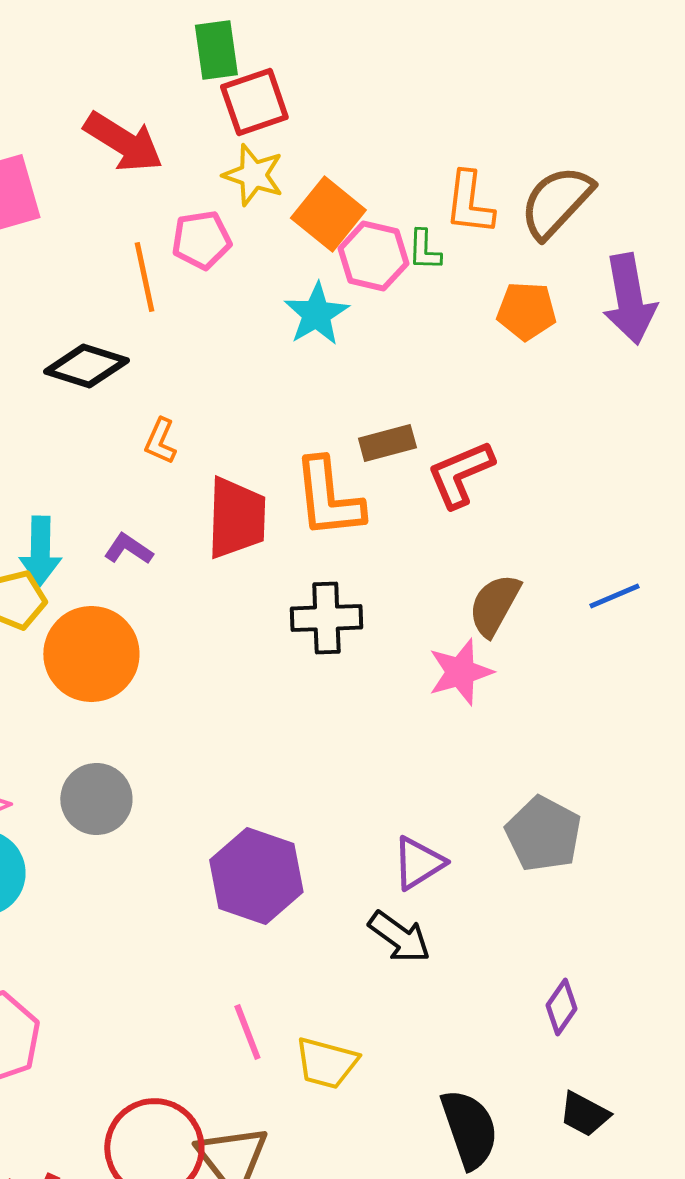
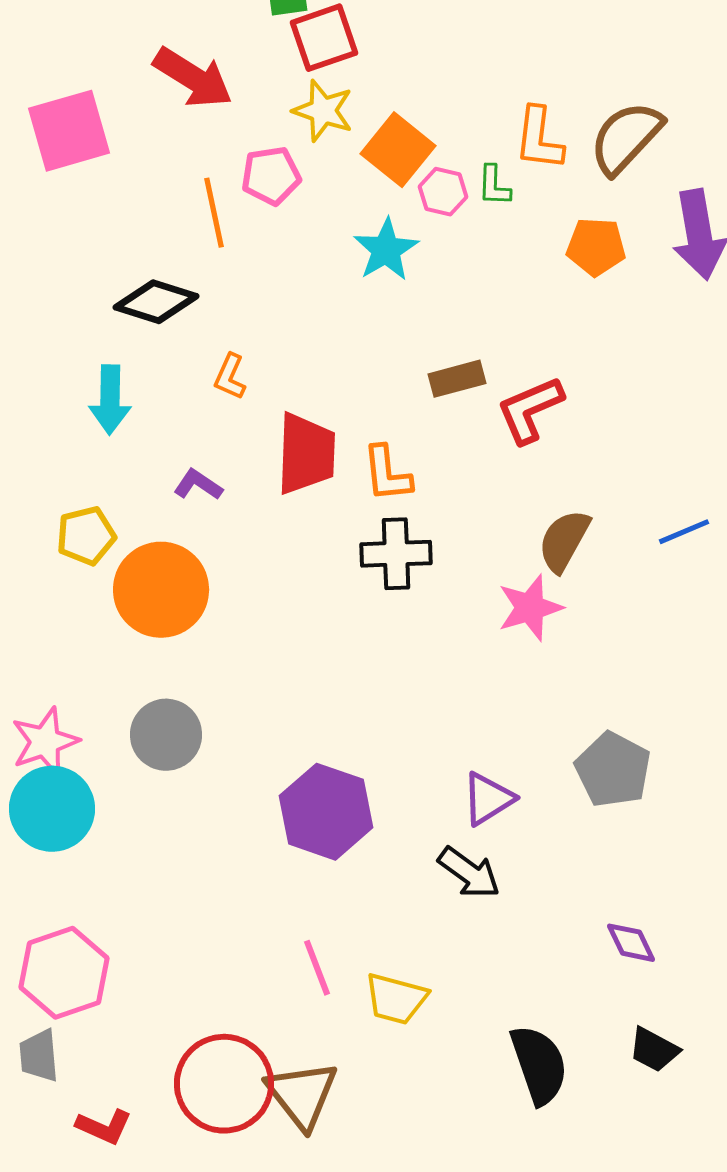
pink hexagon: (373, 256) -> (443, 192), size x0.7
orange L-shape: (328, 498) -> (387, 474), moved, size x0.7
cyan arrow: (40, 551) -> (110, 400), moved
purple diamond: (561, 1007) -> (631, 943), turned -60

